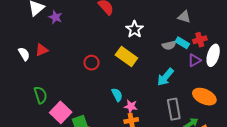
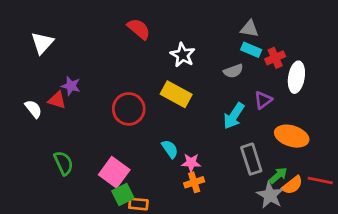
purple star: (55, 17) -> (71, 86), moved
cyan rectangle: (182, 43) -> (251, 50), moved
red triangle: (42, 50) -> (57, 100), turned 48
purple triangle: (194, 60) -> (263, 100), moved
red circle: (92, 63) -> (129, 109), size x1.5
pink square: (61, 112) -> (114, 172), moved

